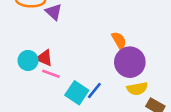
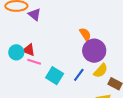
yellow semicircle: (137, 89) -> (101, 71), turned -35
blue line: (94, 91) -> (79, 75), moved

